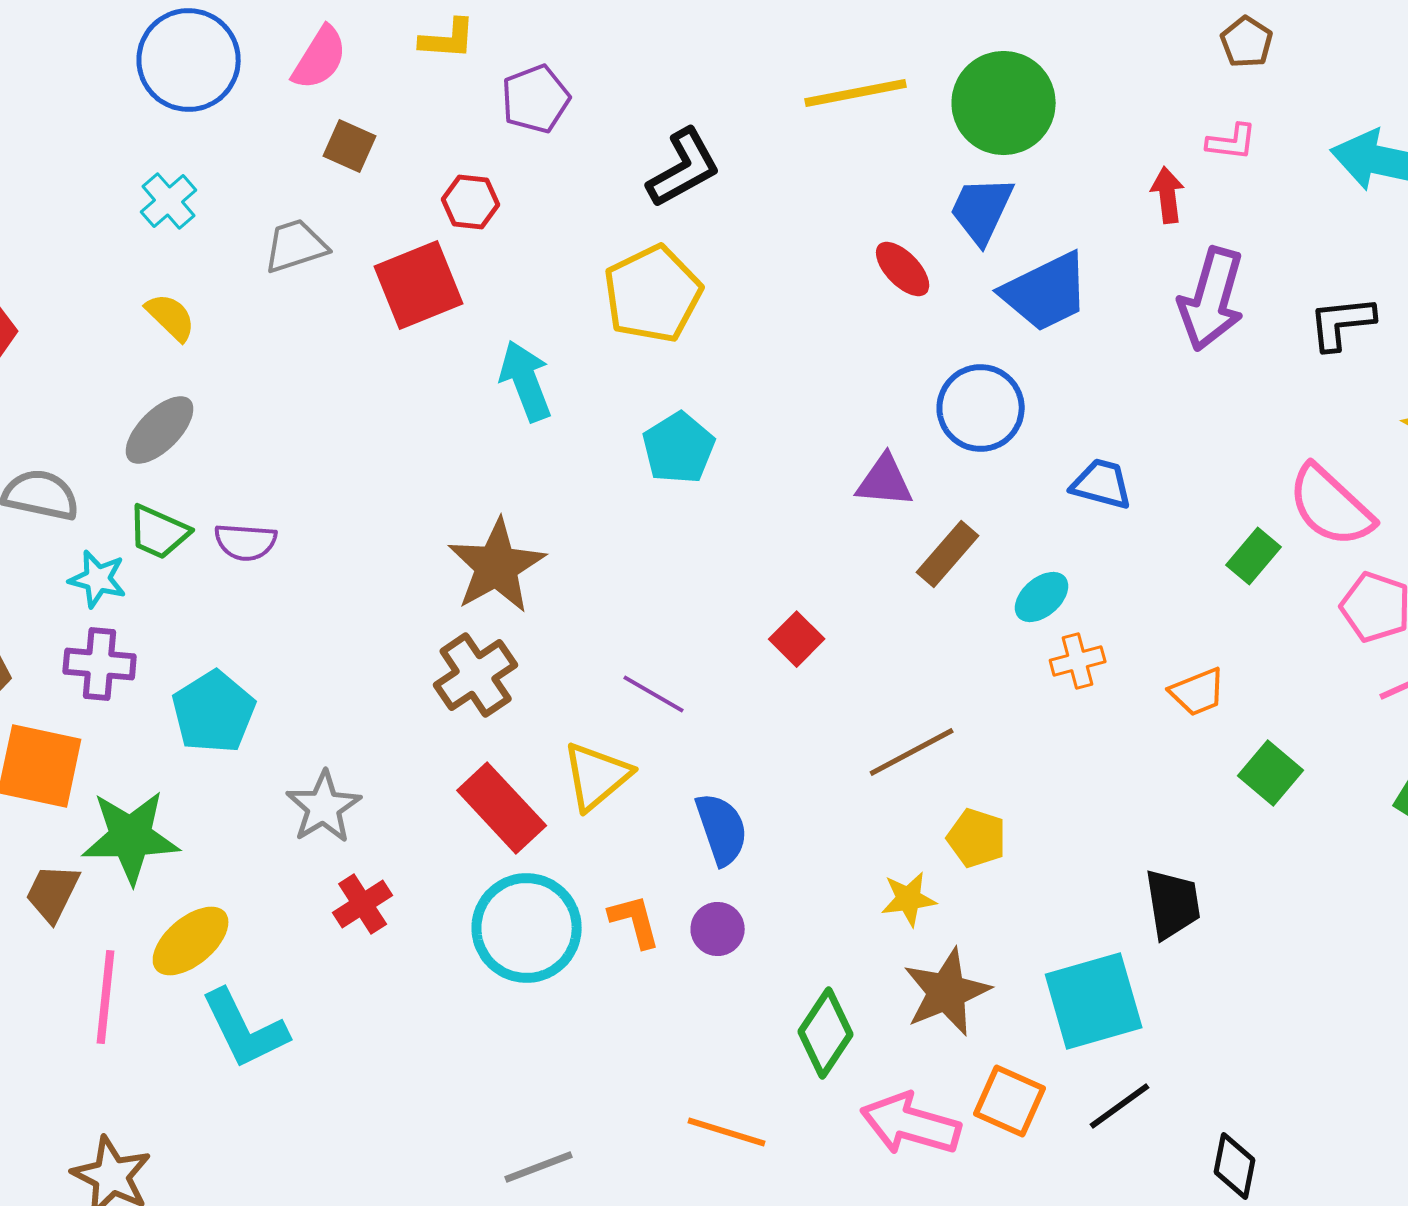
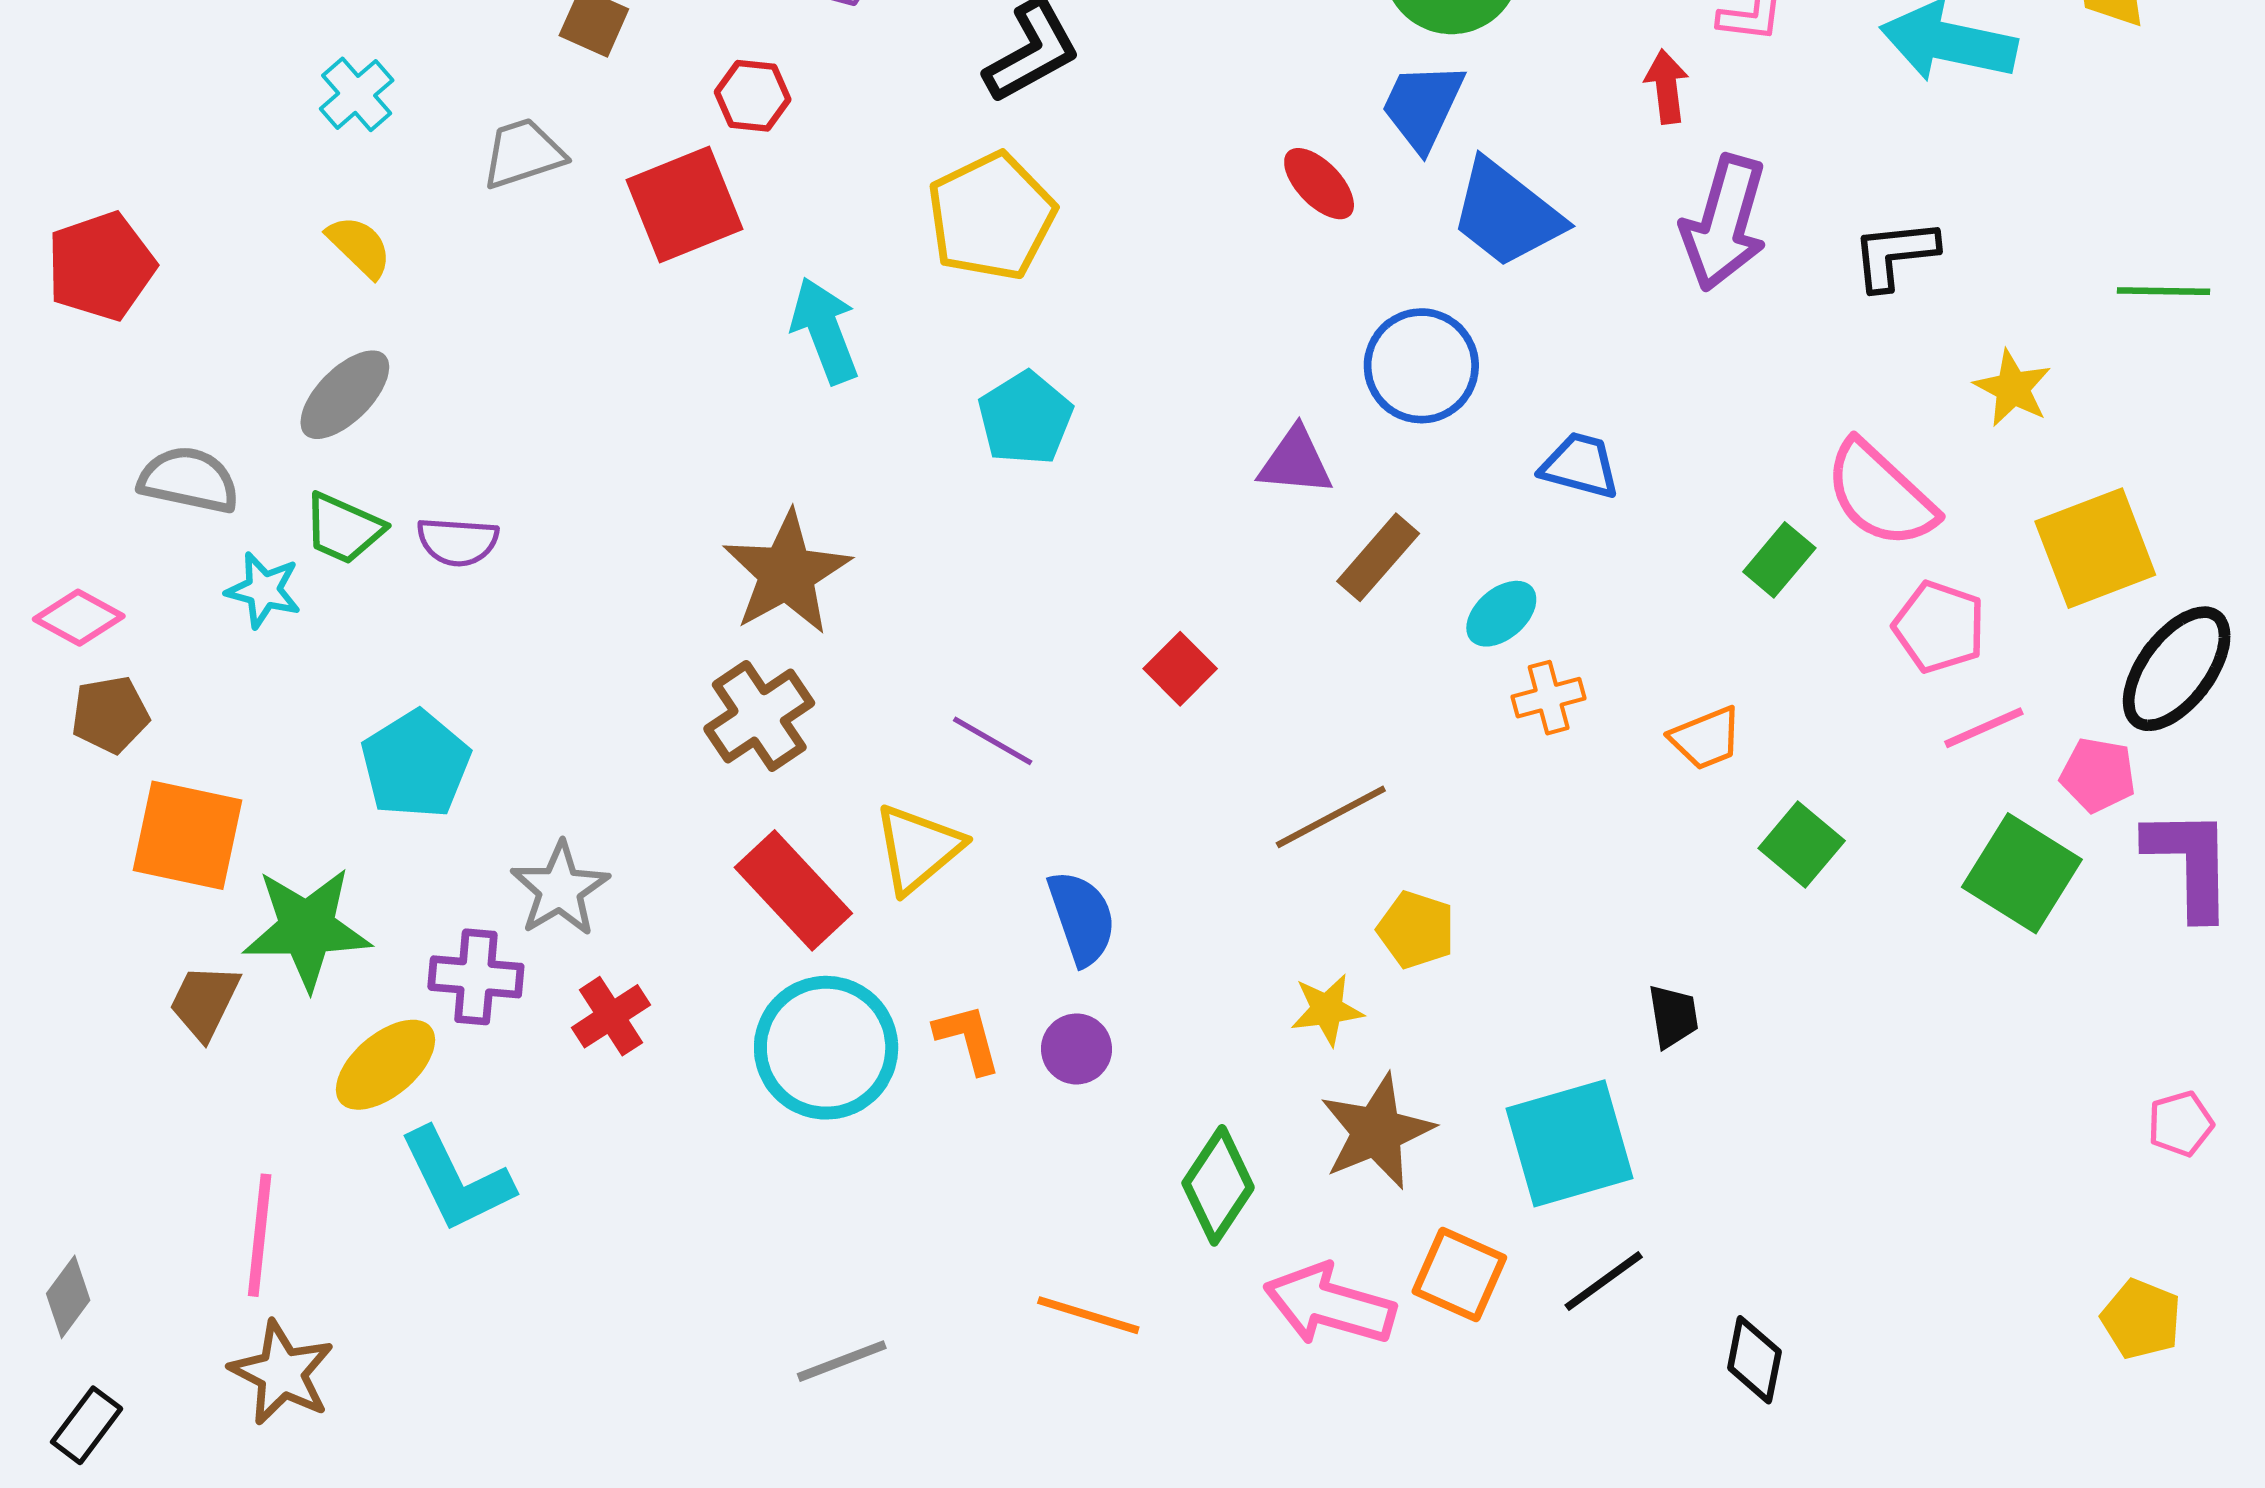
blue trapezoid: (1046, 292) -> (1507, 214), turned 64
purple cross: (100, 664) -> (476, 977), moved
black trapezoid: (1173, 904) -> (1673, 1016), size x0.7
pink line: (106, 997) -> (260, 1235), moved

